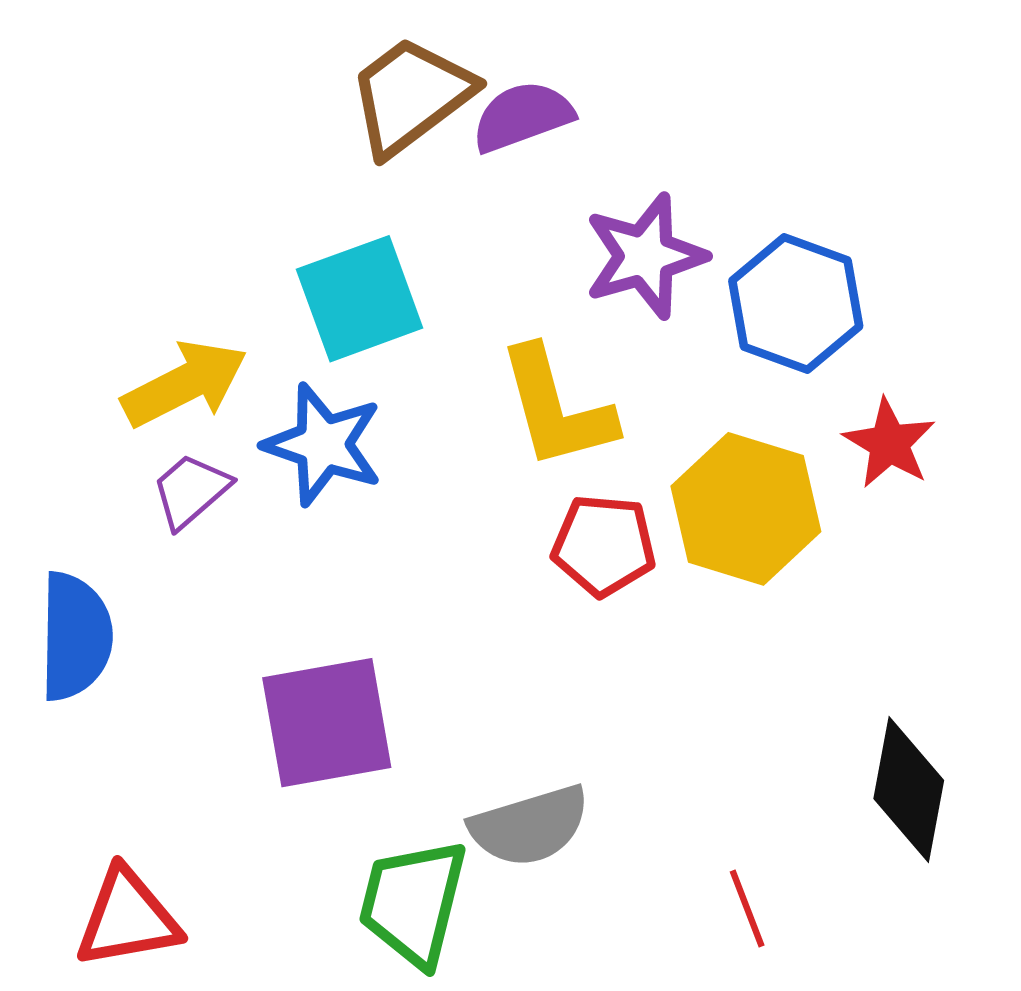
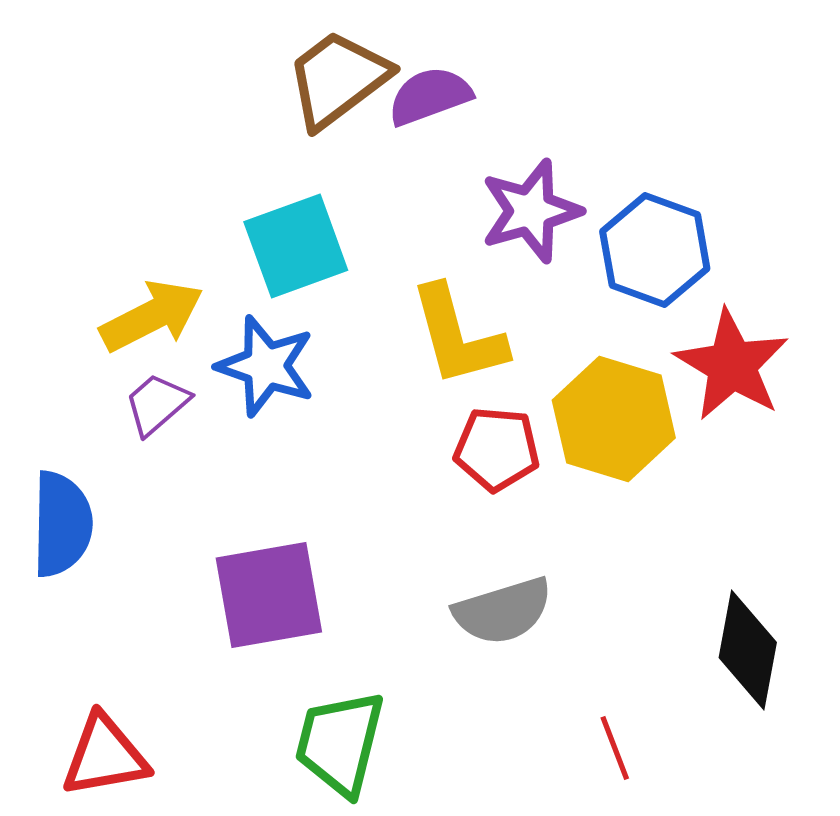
red star: (889, 443) -> (732, 365), size x1.5
gray semicircle: (530, 826) -> (503, 611), moved

